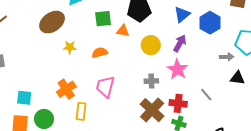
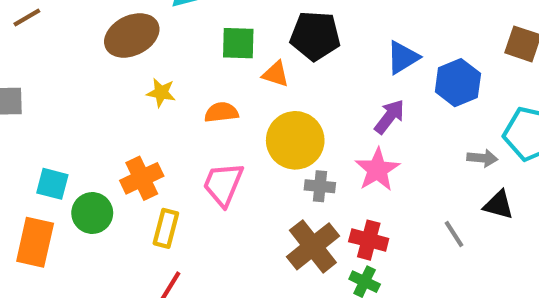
yellow circle: (151, 45) -> (295, 140), moved, size x1.4
gray line: (206, 95) -> (454, 234), moved
green circle: (44, 119) -> (92, 213), moved

